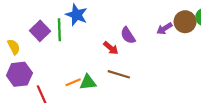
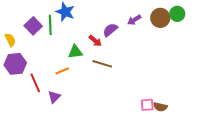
purple arrow: (164, 29) -> (134, 20), moved
purple semicircle: (128, 35) -> (110, 30), turned 84
green triangle: (88, 82) -> (75, 52), moved

